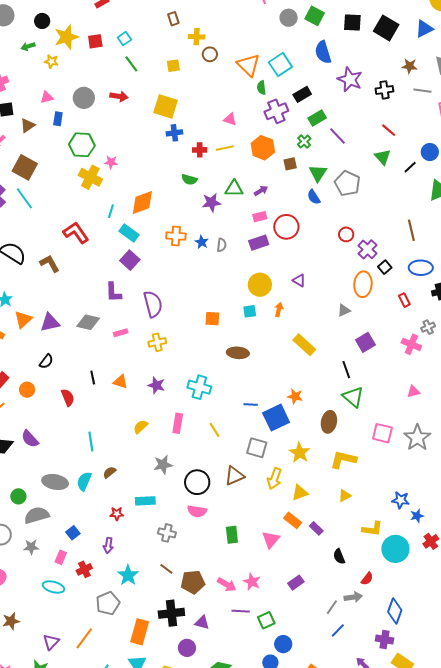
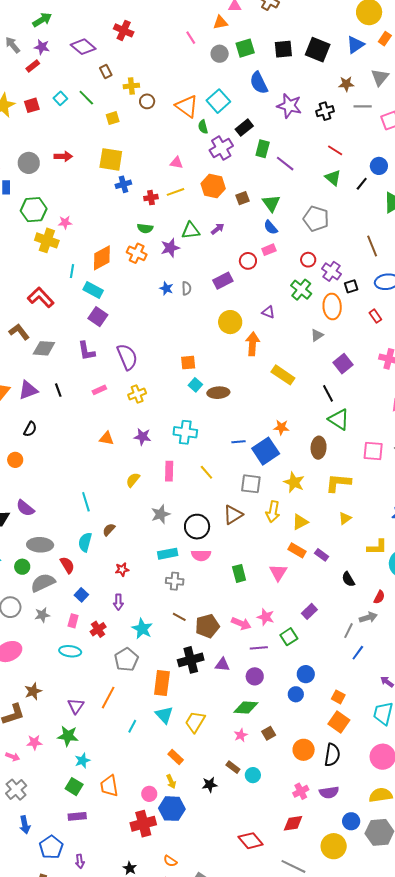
green square: (315, 16) -> (245, 48), turned -36
green line: (131, 64) -> (86, 98), moved
green rectangle: (317, 118) -> (263, 149), turned -36
green cross: (304, 142) -> (301, 290), moved, size x1.5
gray pentagon: (347, 183) -> (316, 219), moved
pink rectangle: (260, 217) -> (269, 250), moved
red circle: (286, 227) -> (248, 261), size x0.7
orange cross: (176, 236) -> (137, 253), moved, turned 30
black square: (385, 267) -> (351, 286), turned 32
orange arrow: (279, 310) -> (253, 344), size x1.6
cyan square: (250, 311) -> (195, 385), moved, turned -32
gray diamond: (88, 322) -> (44, 348), moved
black line: (93, 378) -> (58, 390), moved
red semicircle: (68, 397) -> (67, 565), moved
gray ellipse: (55, 482) -> (40, 545), moved
cyan rectangle: (145, 501) -> (168, 554), moved
green square: (266, 620) -> (289, 637), moved
purple circle: (187, 648) -> (255, 676), moved

